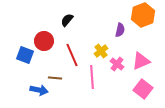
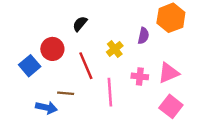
yellow cross: (101, 51) -> (115, 49), moved
blue square: (25, 55) -> (30, 66), turned 30
pink cross: (117, 64) -> (140, 76), turned -32

